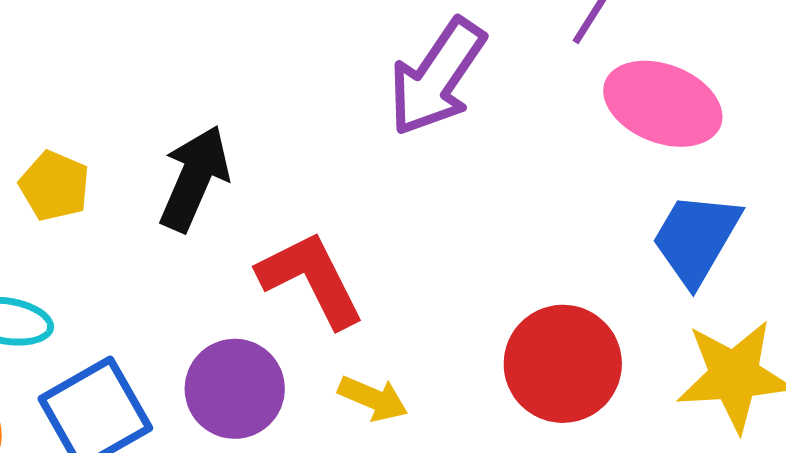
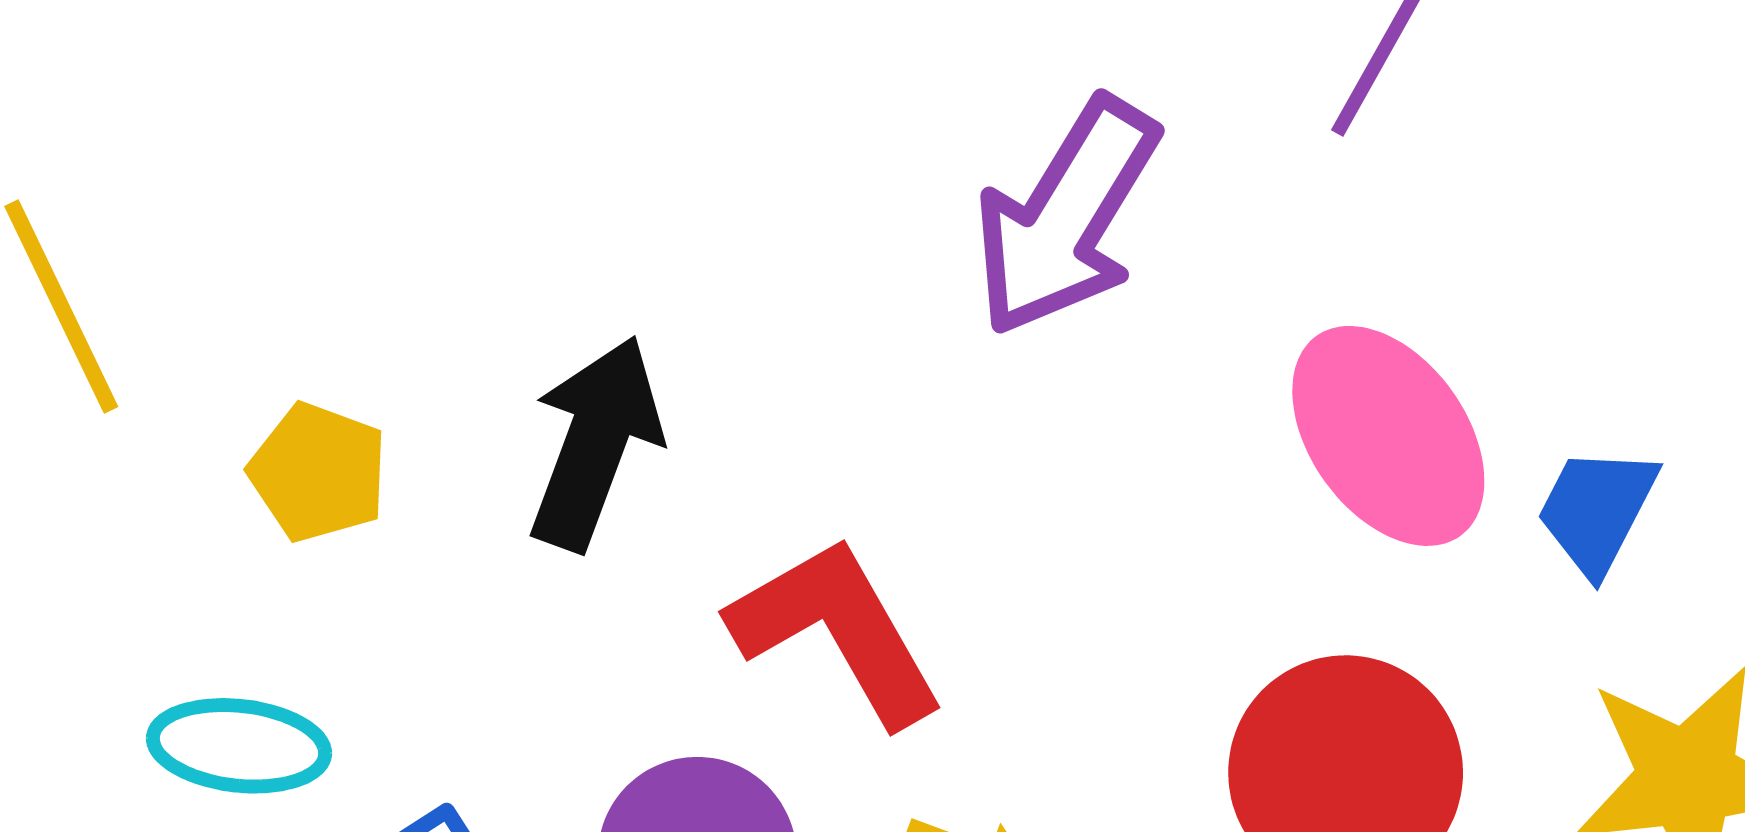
pink ellipse: (663, 104) -> (1388, 436), moved, turned 36
blue trapezoid: (696, 238) -> (1597, 510), size x0.7

